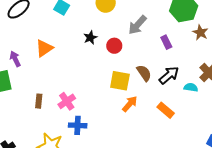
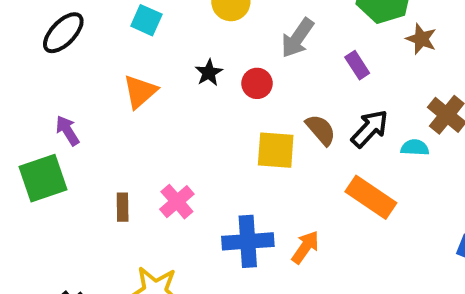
orange triangle: (44, 48) -> (140, 92), moved
orange arrow: (130, 104) -> (305, 247), moved
orange rectangle: (166, 110) -> (371, 197), size x1.4
blue cross: (78, 125) -> (248, 241), moved, size x1.4

